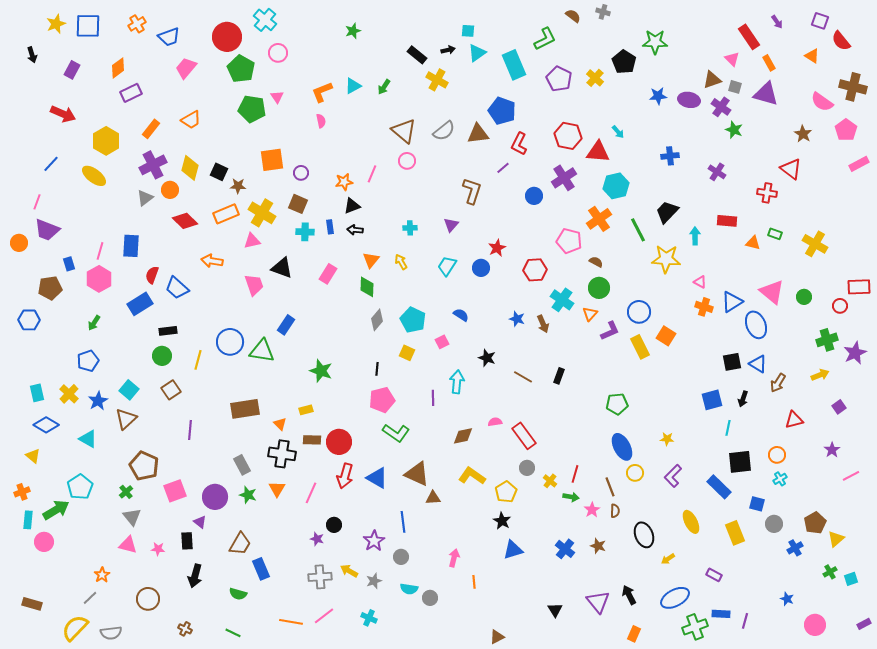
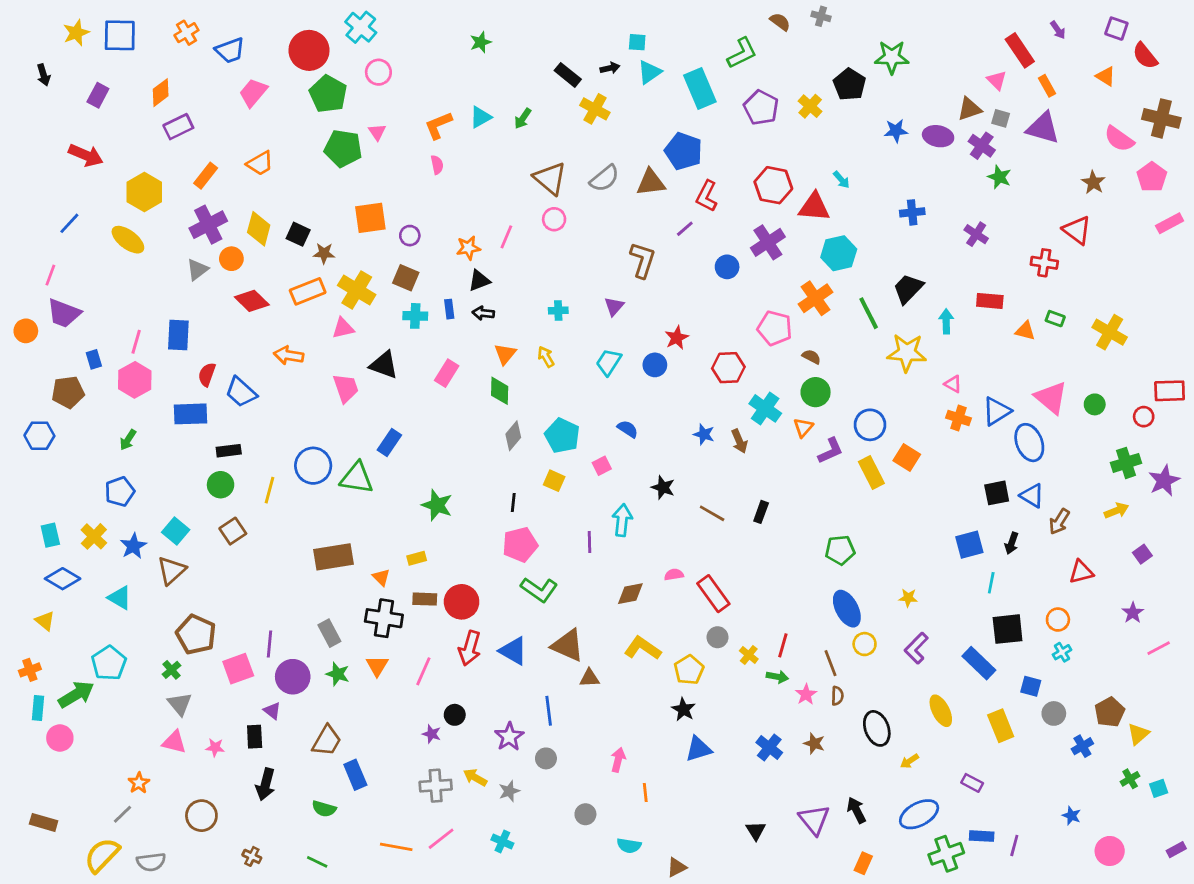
blue rectangle: (140, 304) -> (191, 414), turned 30
purple line: (190, 430) -> (270, 644), moved
cyan semicircle: (409, 589) -> (629, 846), moved

